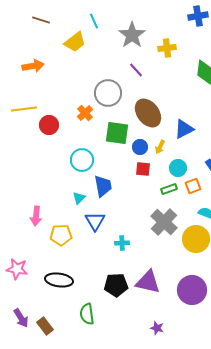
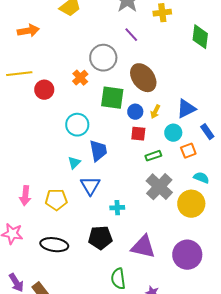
blue triangle: (184, 129) -> (186, 109), moved
green rectangle: (169, 189) -> (153, 156), moved
pink arrow: (36, 216) -> (25, 196), moved
black pentagon: (116, 285) -> (100, 238), moved
green semicircle: (87, 314) -> (118, 279), moved

